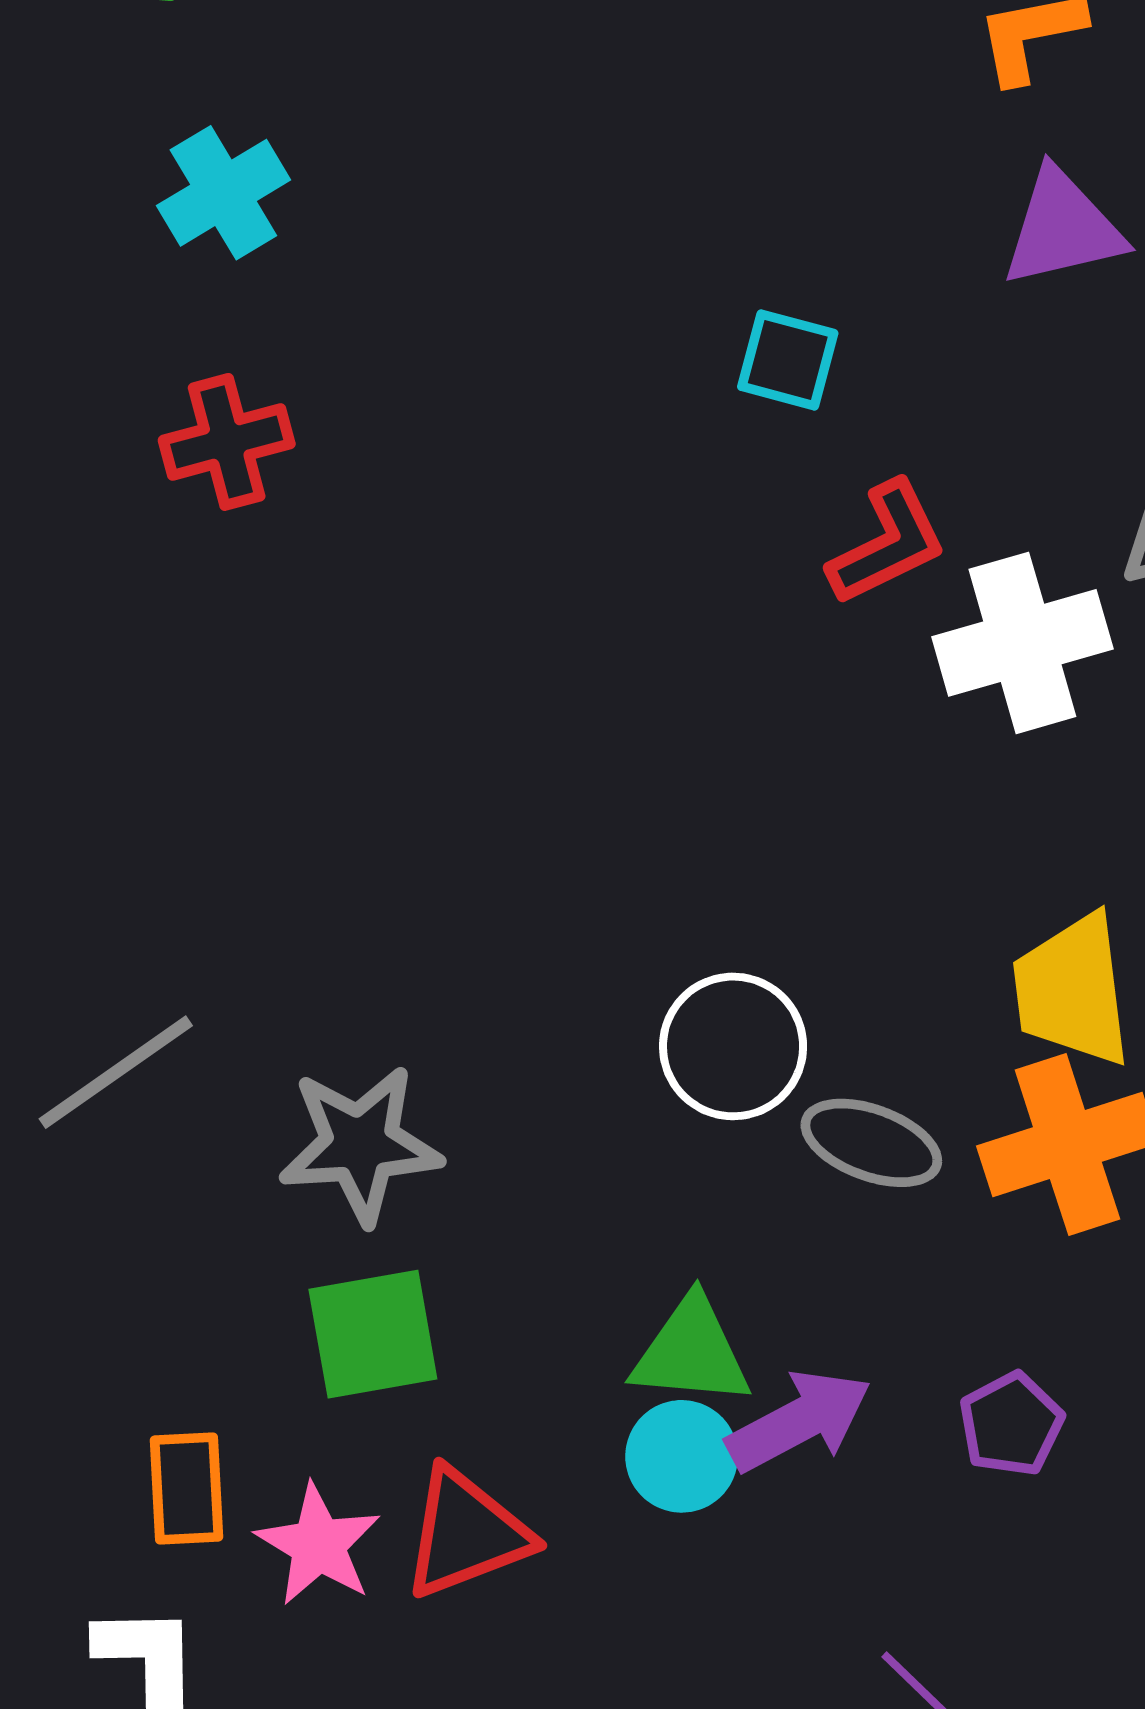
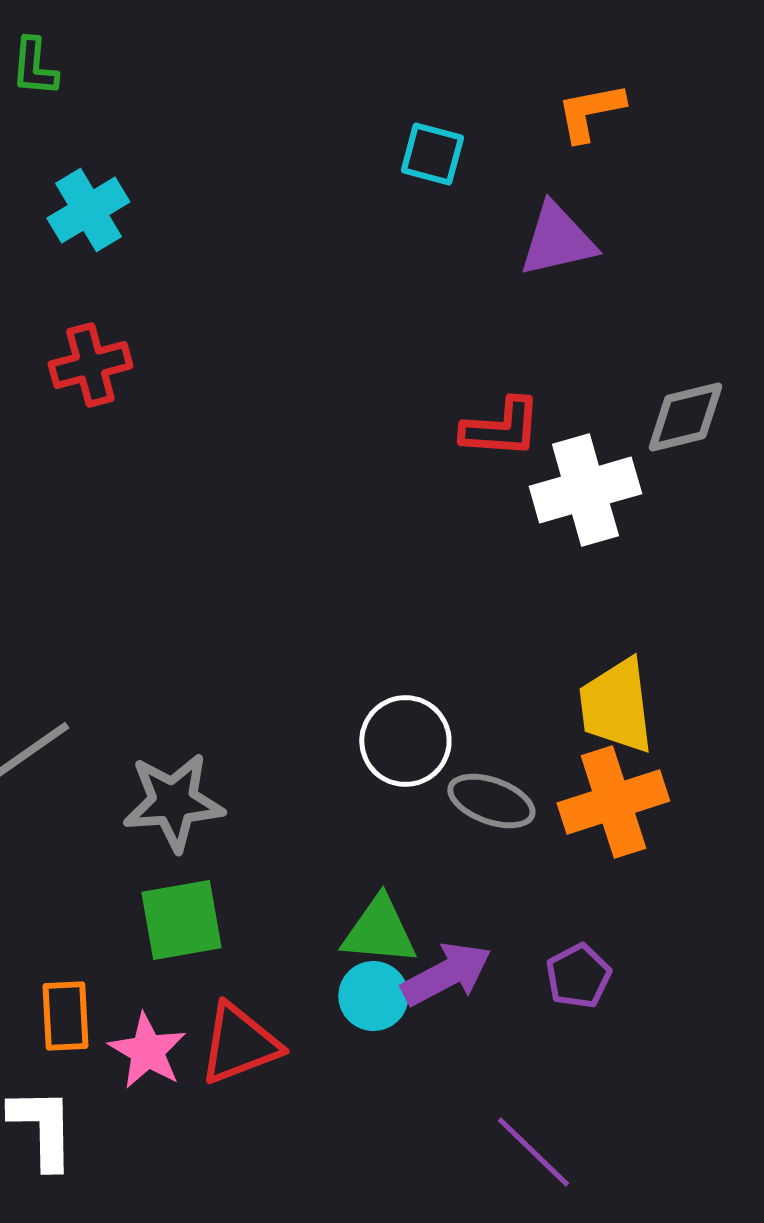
purple triangle: (1063, 228) -> (557, 240), moved
cyan square: (788, 360) -> (432, 154), moved
red L-shape: (887, 543) -> (501, 428), turned 30

